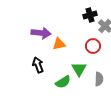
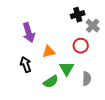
purple arrow: (41, 33) -> (29, 33), turned 66
orange triangle: (59, 44) -> (49, 52), moved

